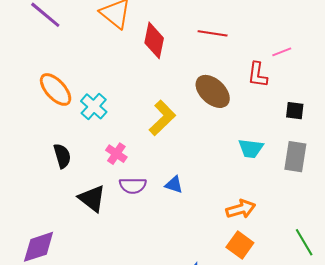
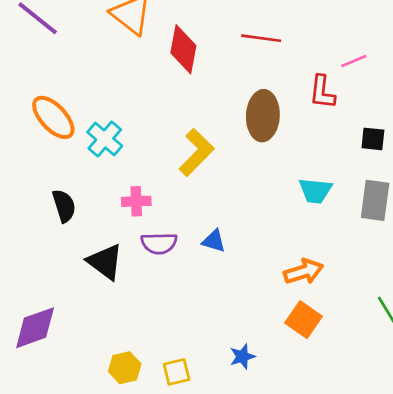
brown ellipse: (213, 91) -> (263, 116), turned 51
pink cross: (116, 154) -> (136, 201), turned -35

